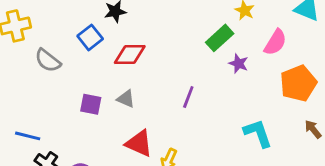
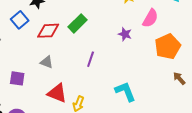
green rectangle: (220, 38) -> (77, 23), moved
purple square: (91, 104) -> (17, 78), moved
cyan L-shape: (258, 133) -> (125, 91), moved

